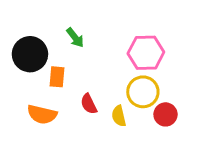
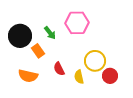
green arrow: (75, 38) -> (50, 33), moved
pink hexagon: (146, 53) -> (77, 23), moved
orange rectangle: (57, 77) -> (38, 51), turned -40

